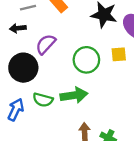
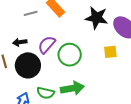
black arrow: (18, 28) -> (20, 42), moved
green circle: (86, 60) -> (70, 55), moved

